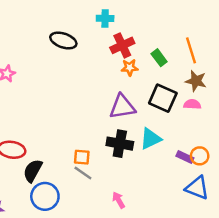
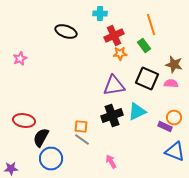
orange line: (191, 50) -> (151, 24), moved
black cross: (120, 144) -> (112, 116), turned -30
orange circle: (200, 156) -> (174, 118), moved

